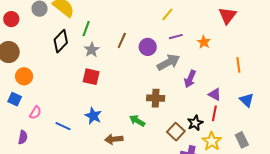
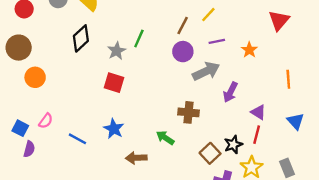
green line: (86, 29) -> (139, 38), moved
brown line: (122, 40) -> (183, 25), moved
blue square: (15, 99) -> (20, 128), moved

